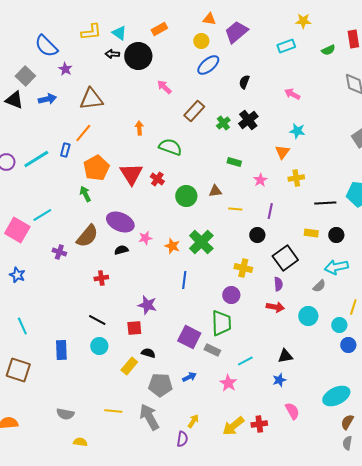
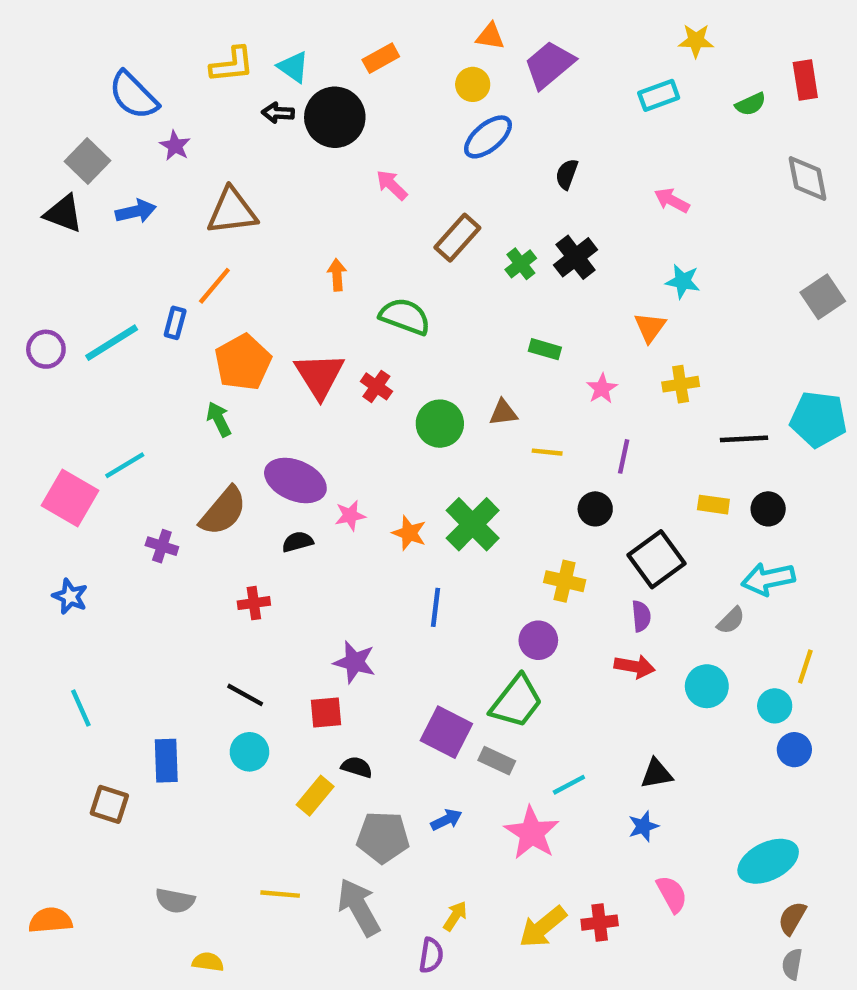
green trapezoid: (221, 323) -> (516, 702), turned 40
brown square: (18, 370) -> (109, 804), moved, size x0.7
pink star: (228, 383) -> (532, 833), size x1.4

